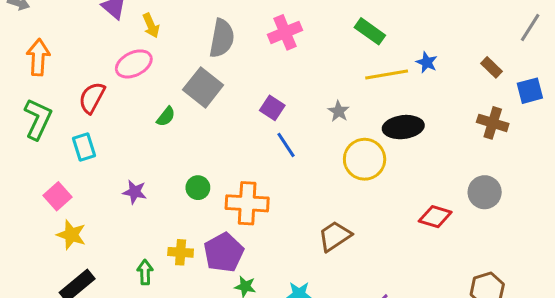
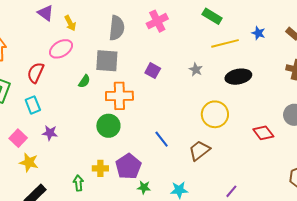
blue star: (427, 62) -> (258, 33), moved
gray square: (203, 87) -> (107, 61), turned -30
blue line: (286, 145) -> (162, 139), moved
yellow circle: (365, 159) -> (215, 114), moved
green circle: (198, 188) -> (108, 126), size x1.5
purple star: (135, 192) -> (50, 133), moved
orange cross: (247, 203) -> (119, 96), moved
red diamond: (435, 217) -> (263, 133), turned 40

